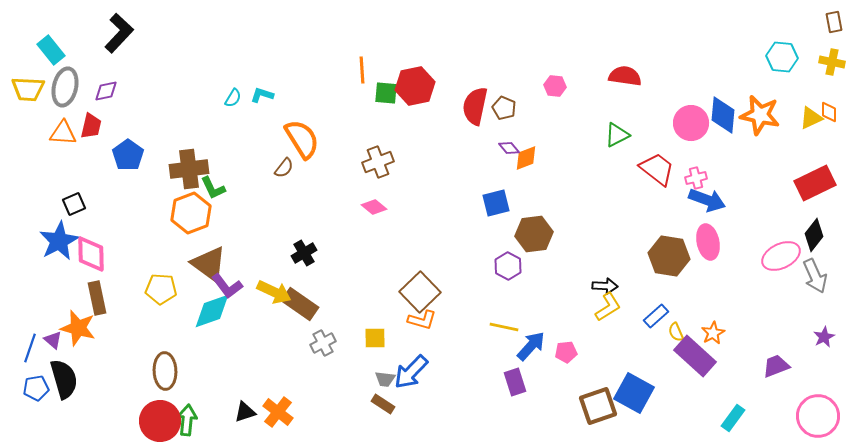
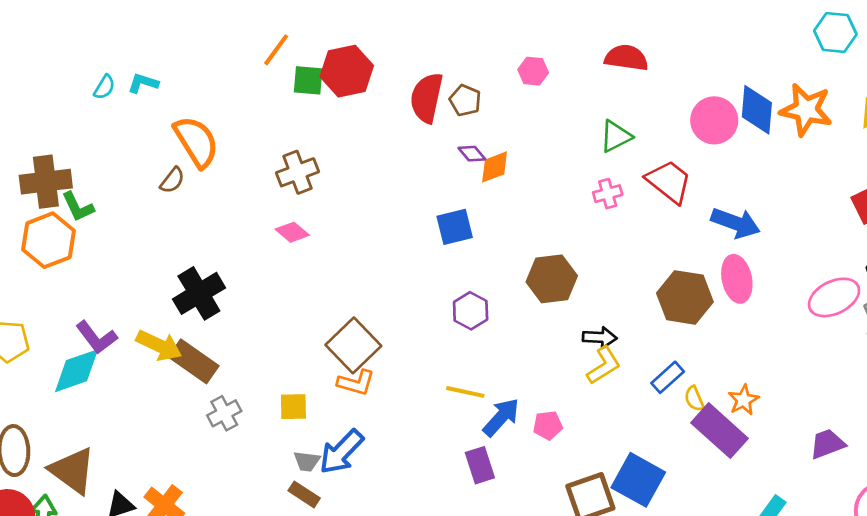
orange line: (362, 70) -> (276, 50), turned 40
pink cross: (696, 178) -> (608, 194), moved
brown hexagon: (534, 234) -> (552, 279), moved
black cross: (304, 253) -> (199, 293), size x1.5
brown triangle: (209, 264) -> (72, 471), moved

